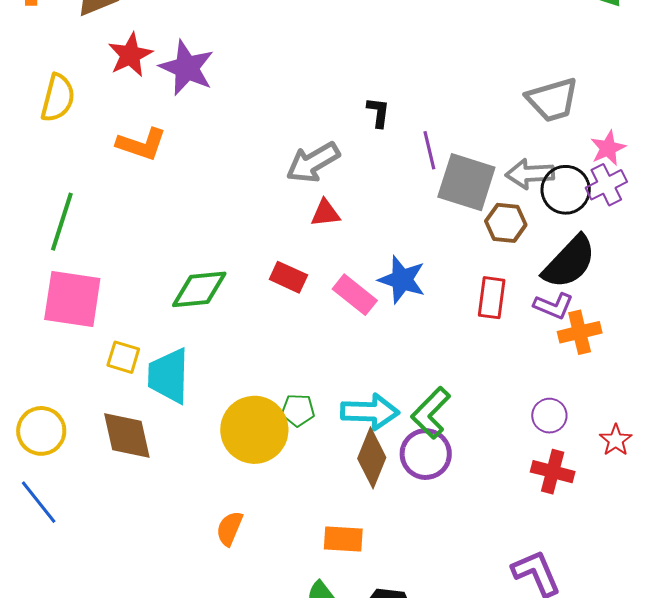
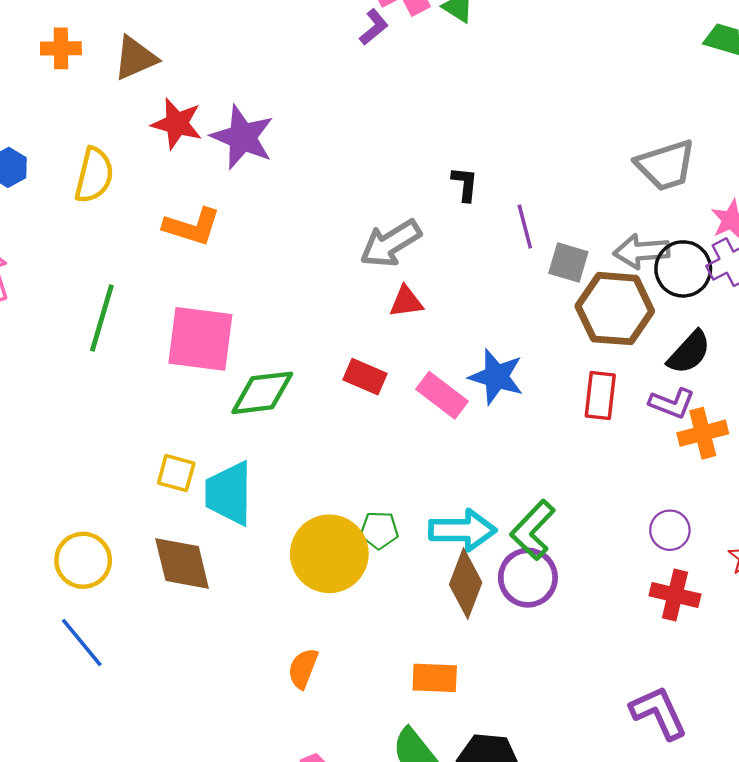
red star: (130, 55) -> (177, 124), turned -30
gray square: (466, 182) -> (568, 263), size x0.6
brown hexagon: (506, 223) -> (615, 309), size x1.6
black semicircle: (569, 262) -> (689, 352), size x0.7
pink square: (72, 299) -> (200, 339), moved

